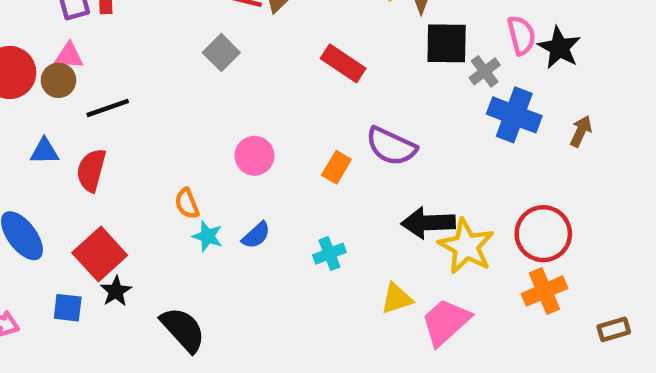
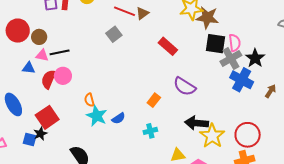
pink semicircle: (521, 35) -> (235, 43), moved
black star: (559, 48) -> (255, 58), moved
pink triangle: (69, 56) -> (42, 55), moved
gray cross: (485, 71) -> (231, 58), size x1.5
pink circle: (254, 156) -> (63, 76), moved
orange rectangle: (336, 167) -> (154, 100), moved
cyan star: (208, 236) -> (97, 116), size x1.5
black star: (116, 291) -> (40, 134), moved

